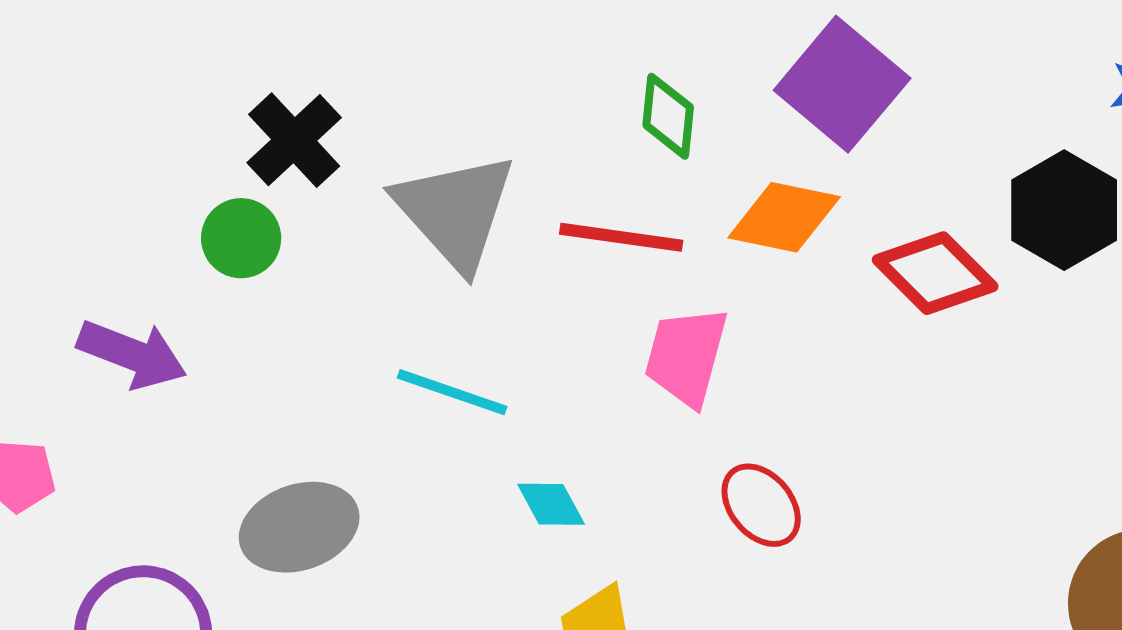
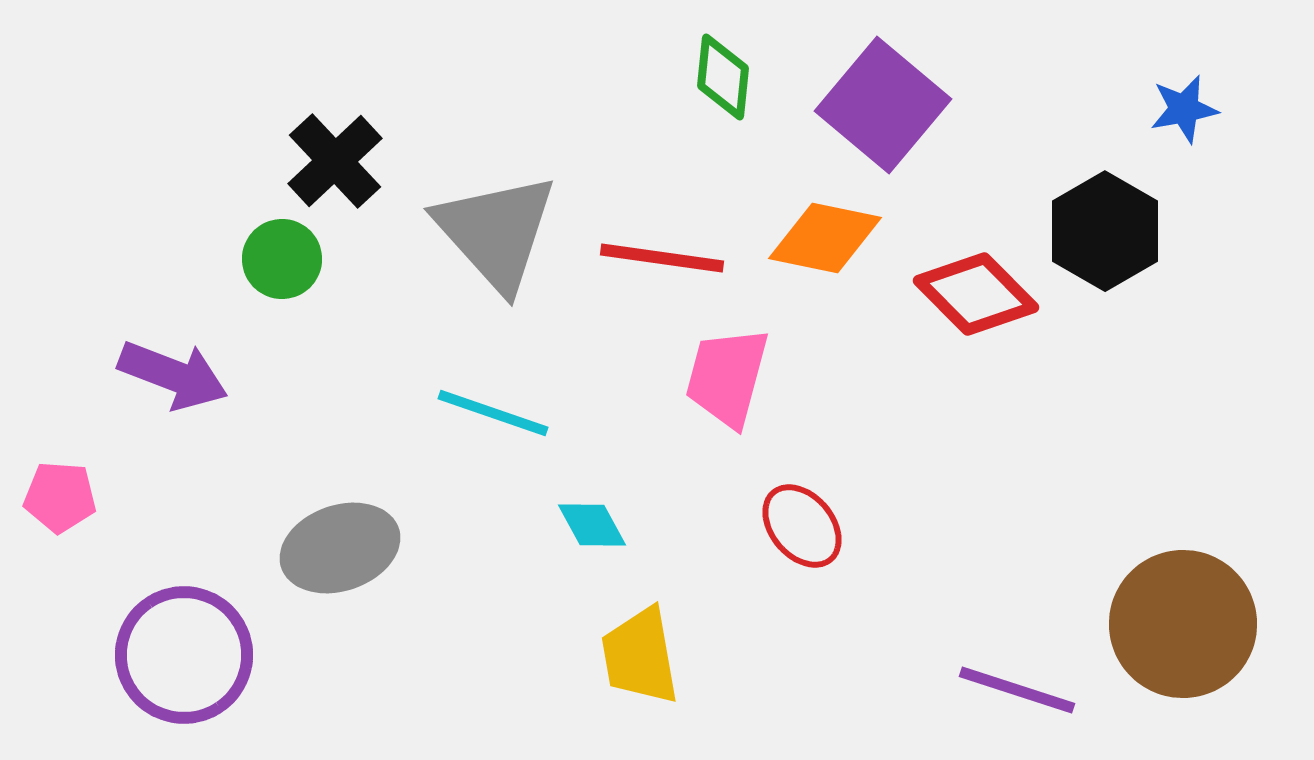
green diamond: (668, 116) -> (723, 77), moved

